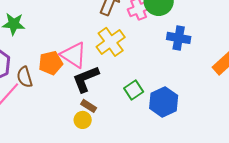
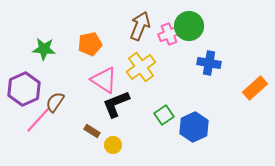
orange pentagon: (51, 63) -> (90, 44), moved
brown semicircle: (25, 77) -> (55, 102), turned 50
brown rectangle: (89, 106) -> (92, 131), moved

